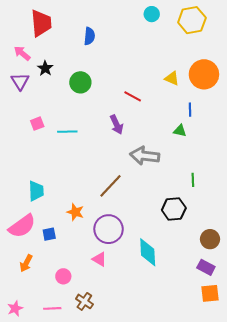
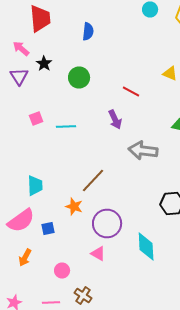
brown line: (111, 186) -> (93, 180), moved

